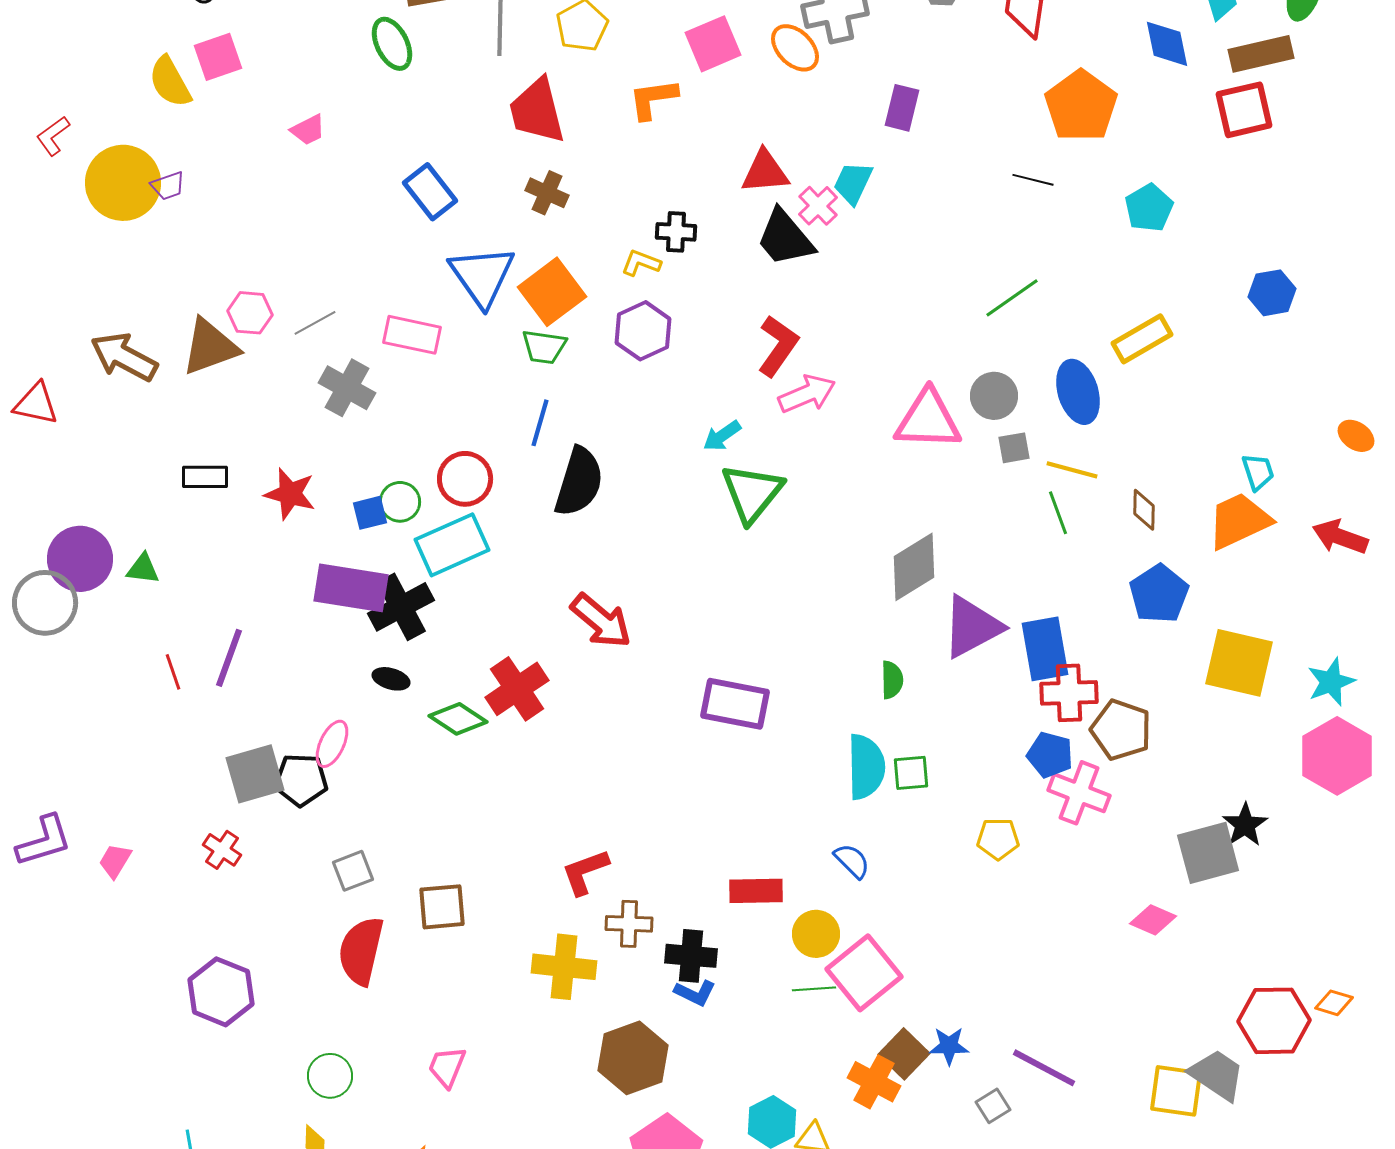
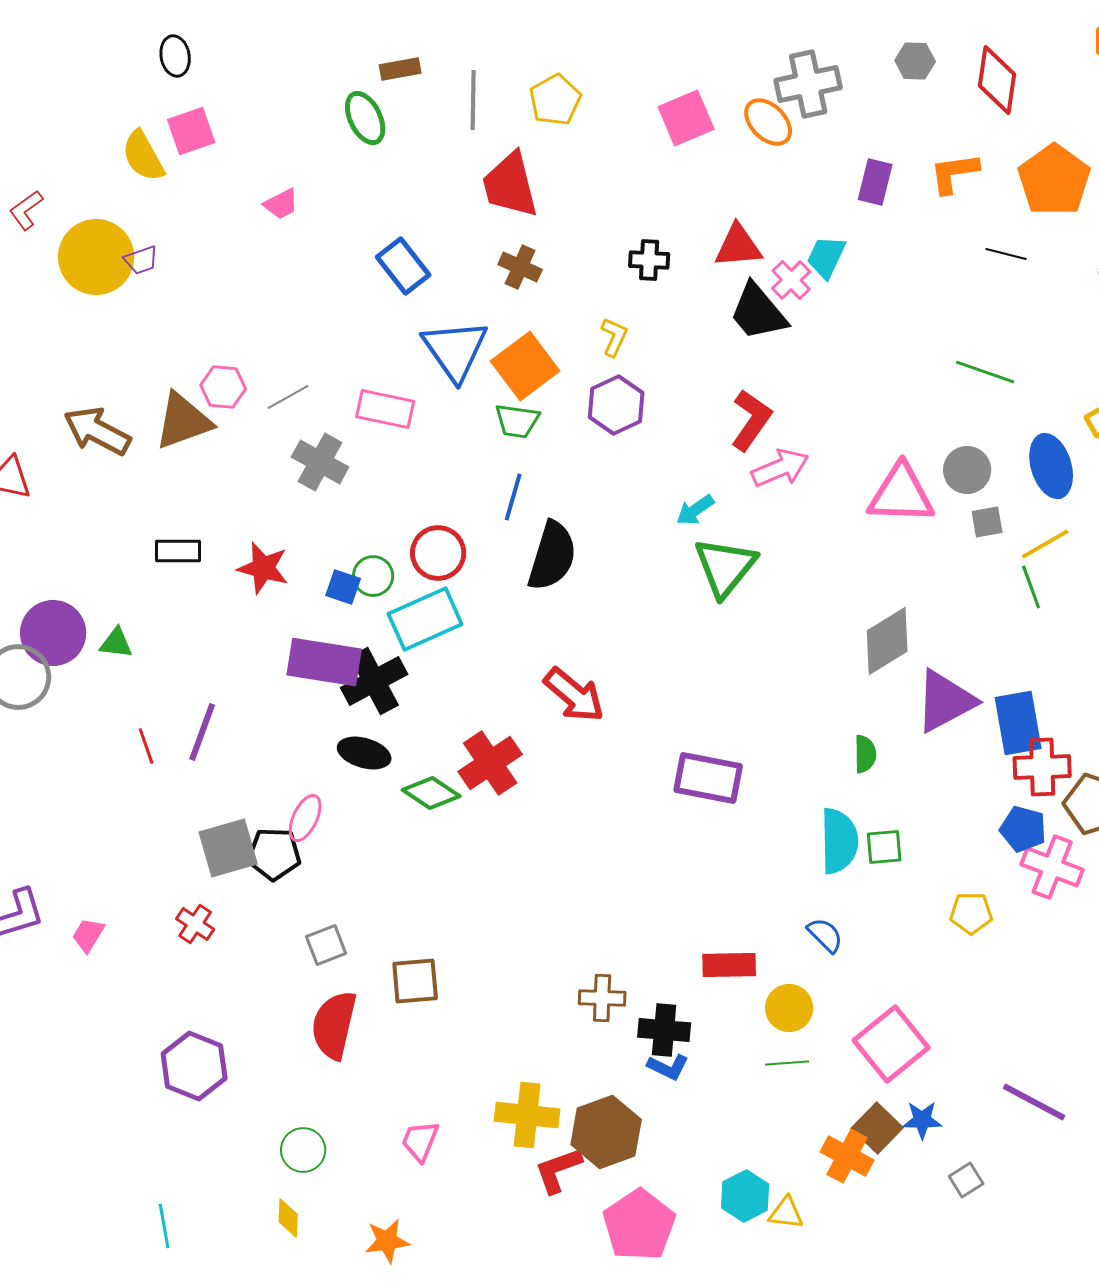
orange L-shape: (653, 99) -> (954, 173), moved
black cross: (676, 232) -> (649, 260), moved
yellow L-shape: (641, 263) -> (614, 337), turned 93
green line: (1012, 298) -> (985, 372), turned 54
yellow line: (1072, 470) -> (1045, 544), turned -45
blue square: (370, 513) -> (343, 587), turned 33
black ellipse: (391, 679) -> (364, 753), size x1.4
red L-shape: (585, 872) -> (558, 1170), moved
yellow cross: (564, 967) -> (527, 1115), moved
pink square: (864, 973) -> (891, 1044), moved
purple line: (1044, 1068) -> (1034, 1102), moved

